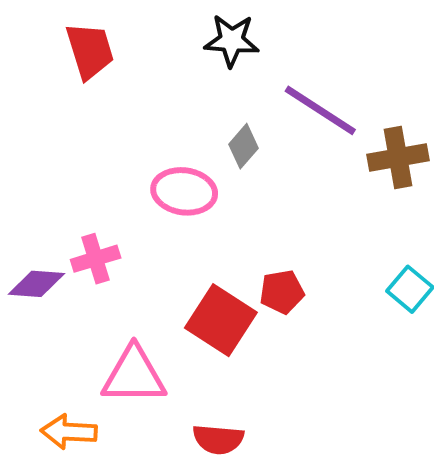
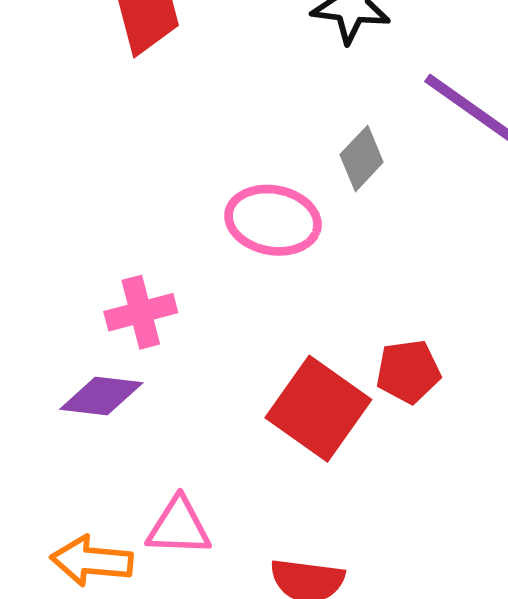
purple diamond: (36, 284) -> (101, 396), moved
pink triangle: (134, 375) -> (179, 527), moved, size x0.7

